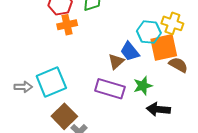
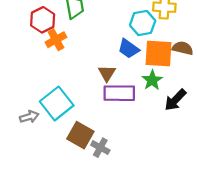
orange square: (164, 47) -> (158, 53), moved, turned 32
brown triangle: (116, 61) -> (107, 73), moved
black arrow: (158, 109) -> (175, 100), turned -35

